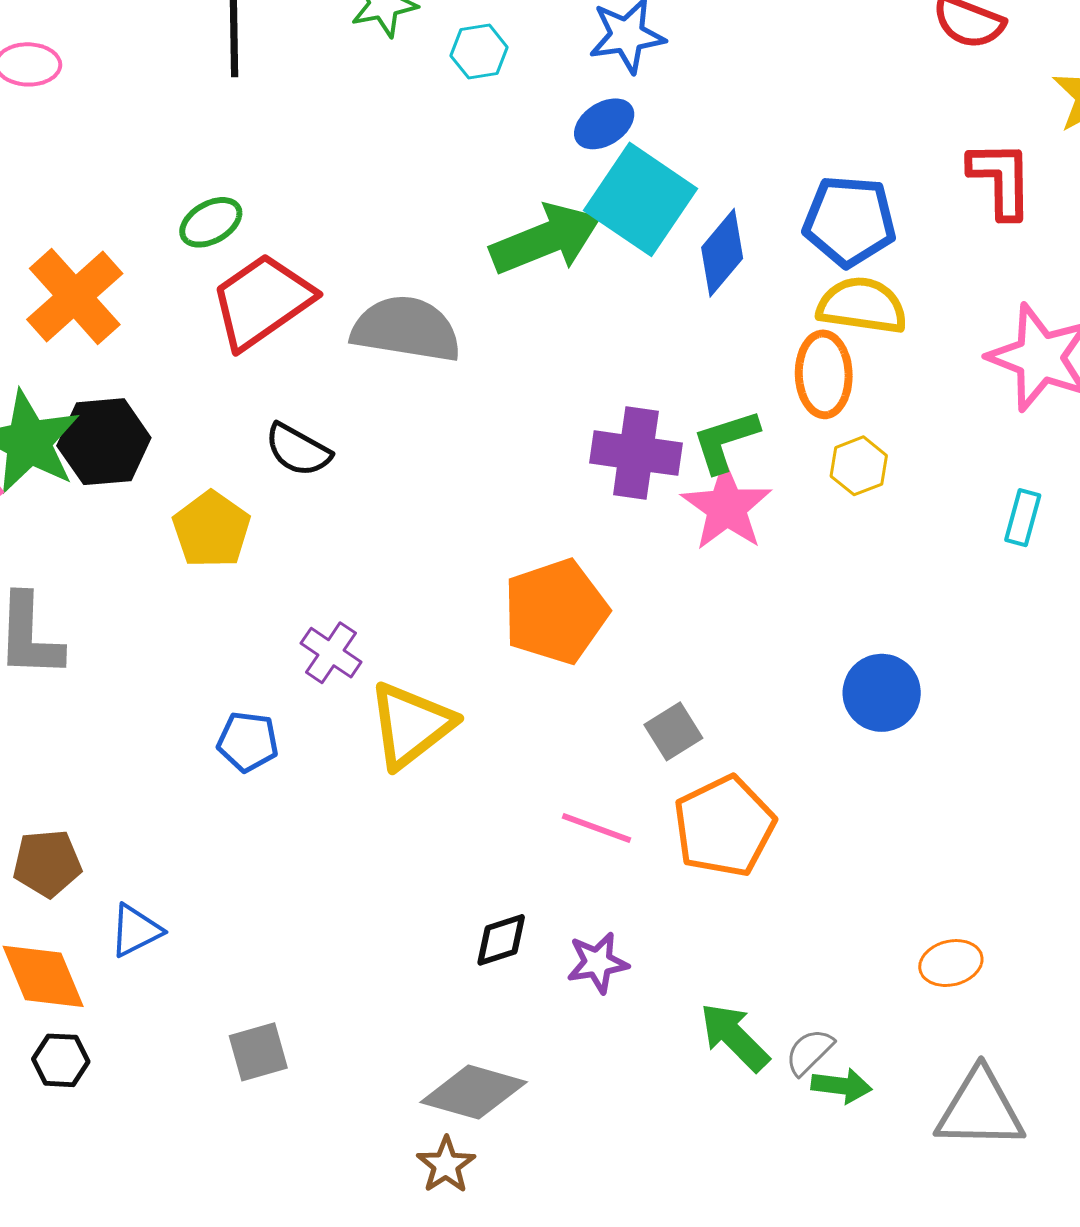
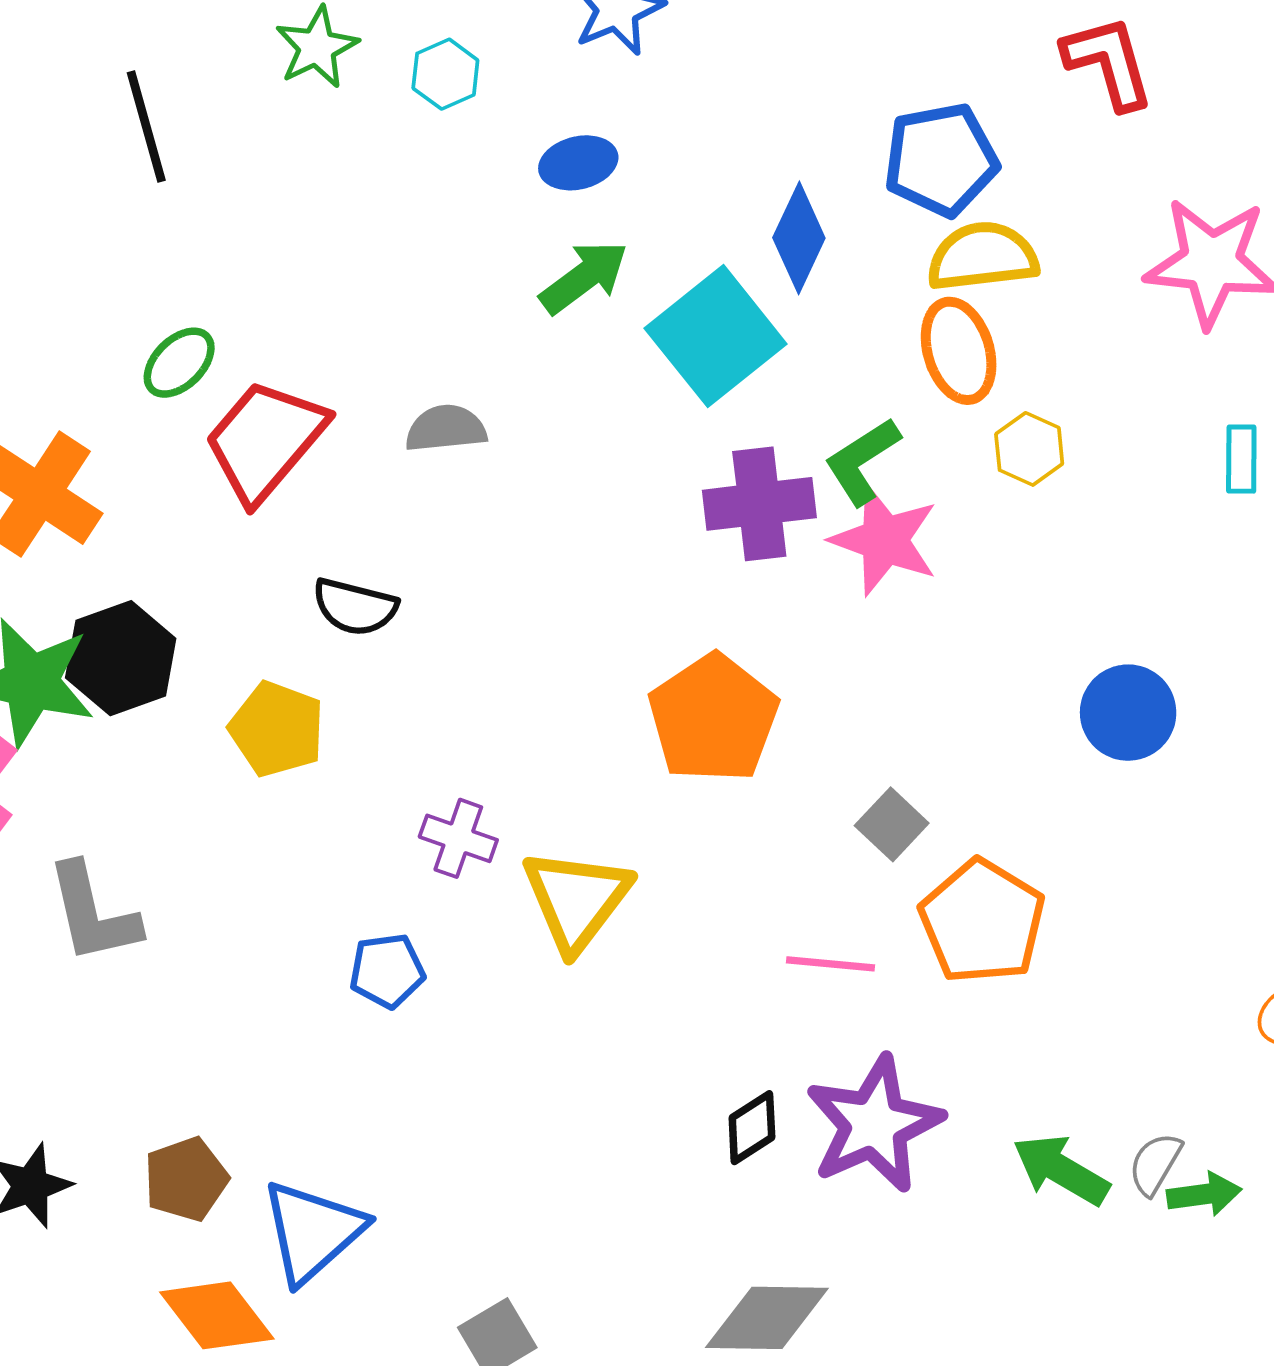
blue ellipse: (604, 124) -> (578, 163), moved, turned 34
cyan square: (641, 199) -> (716, 336), moved, turned 32
green arrow: (546, 239) -> (584, 277), size x0.7
gray semicircle: (406, 329) -> (446, 428), size x0.6
blue triangle: (136, 930) -> (313, 1231), size x1.6
purple star: (598, 963) -> (874, 1124), size x1.8

